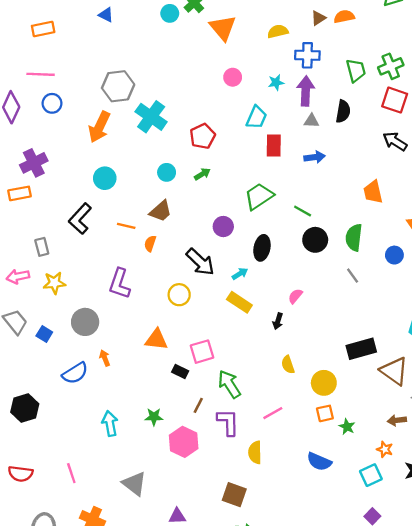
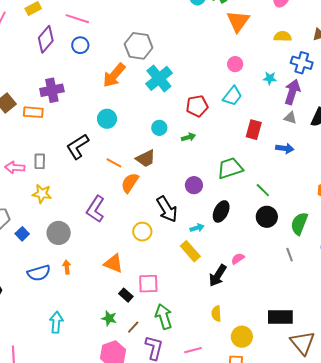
cyan trapezoid: (256, 117) -> (232, 96), moved
orange semicircle: (150, 243) -> (130, 183), size x1.5
pink arrow: (18, 277) -> (15, 167), moved
black arrow: (278, 321) -> (218, 276), size x1.6
green star: (154, 417) -> (109, 318), moved

